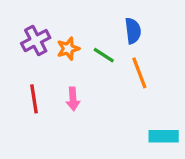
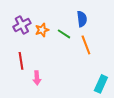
pink arrow: (73, 99) -> (37, 78), moved
cyan rectangle: (164, 136) -> (101, 84), turned -66

